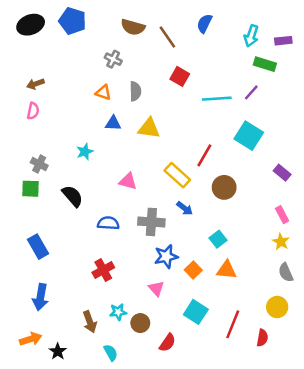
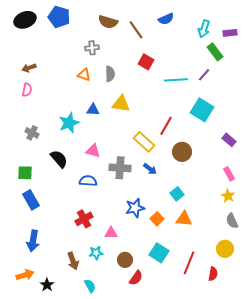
blue semicircle: (204, 23) -> (166, 19), turned -140
gray cross: (113, 59) -> (92, 48), turned -32
green rectangle: (265, 64) -> (215, 52), turned 36
blue triangle: (113, 123) -> (93, 110), moved
cyan star: (85, 152) -> (69, 123), size x1.5
pink triangle: (128, 181) -> (93, 151), moved
green square: (31, 189) -> (25, 173), moved
gray cross: (151, 222) -> (120, 168), moved
pink triangle: (156, 289) -> (111, 233), moved, turned -48
brown circle: (140, 323) -> (125, 260), moved

